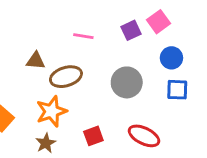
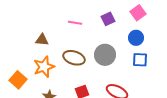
pink square: (158, 22) -> (138, 13), moved
brown ellipse: (66, 77) -> (74, 58), moved, turned 35
orange star: (51, 111) -> (44, 67), moved

